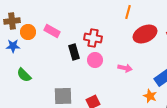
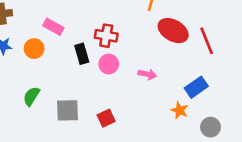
orange circle: (28, 32) -> (34, 49), moved
red ellipse: (145, 34) -> (173, 31), turned 55
green semicircle: (24, 75) -> (31, 96), moved, turned 77

